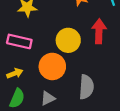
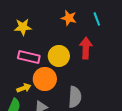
pink rectangle: (19, 41) -> (29, 57), moved
yellow arrow: (15, 73) -> (24, 88), moved

